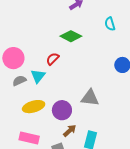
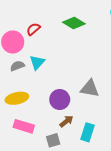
red semicircle: (53, 59) -> (33, 29), moved
yellow ellipse: (34, 107) -> (17, 98), moved

